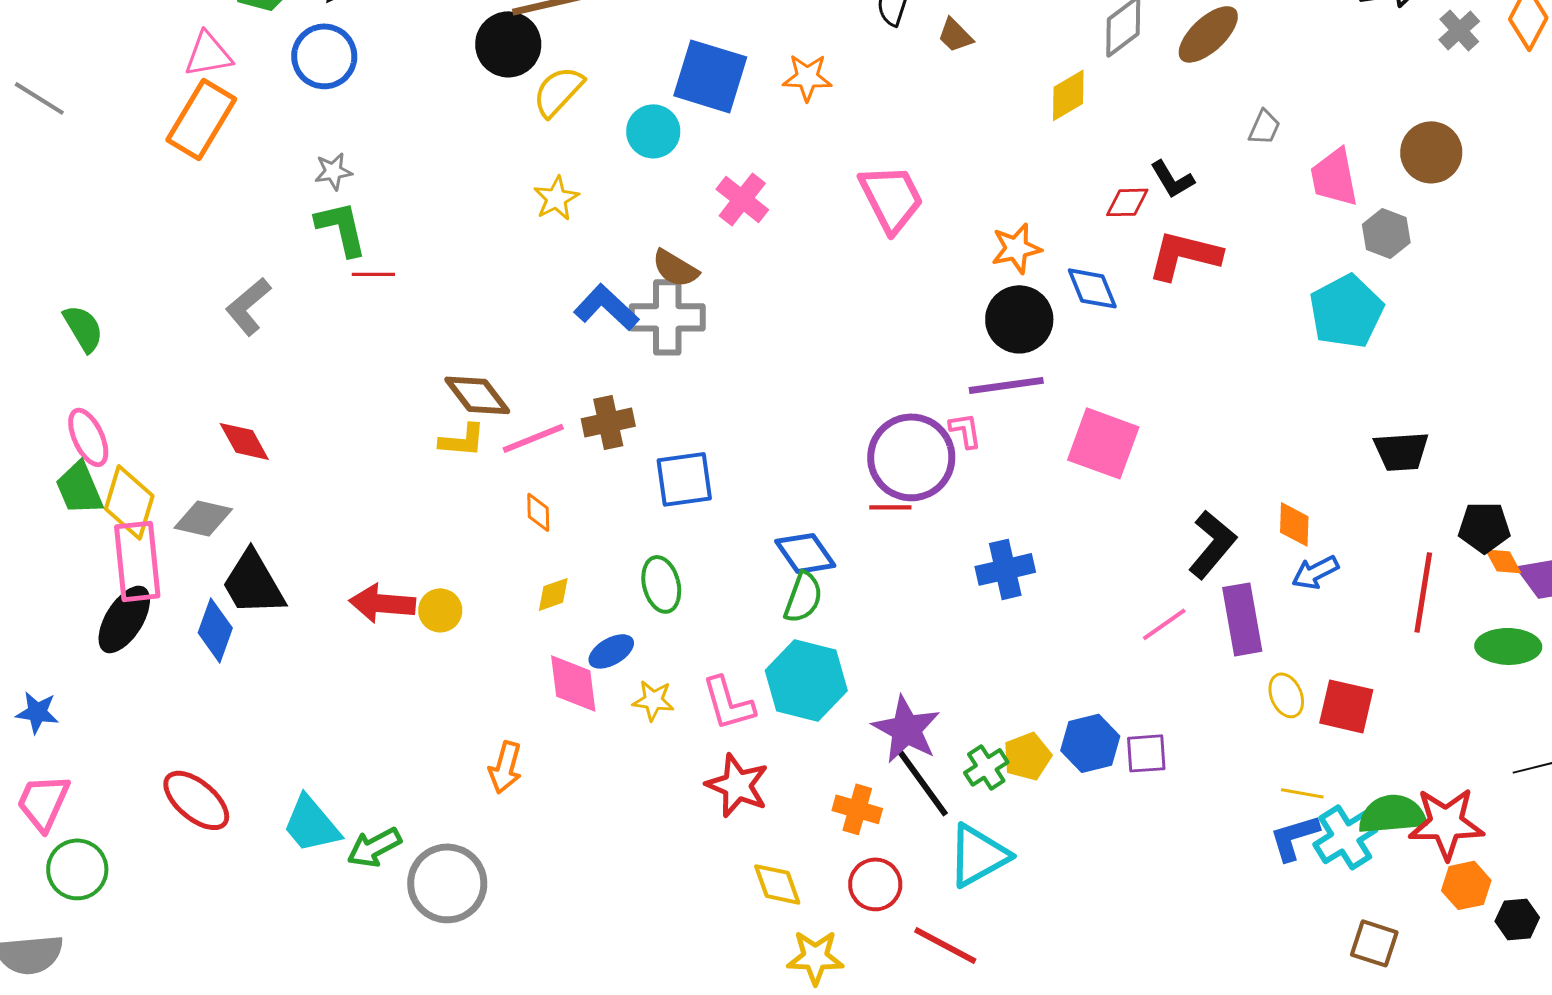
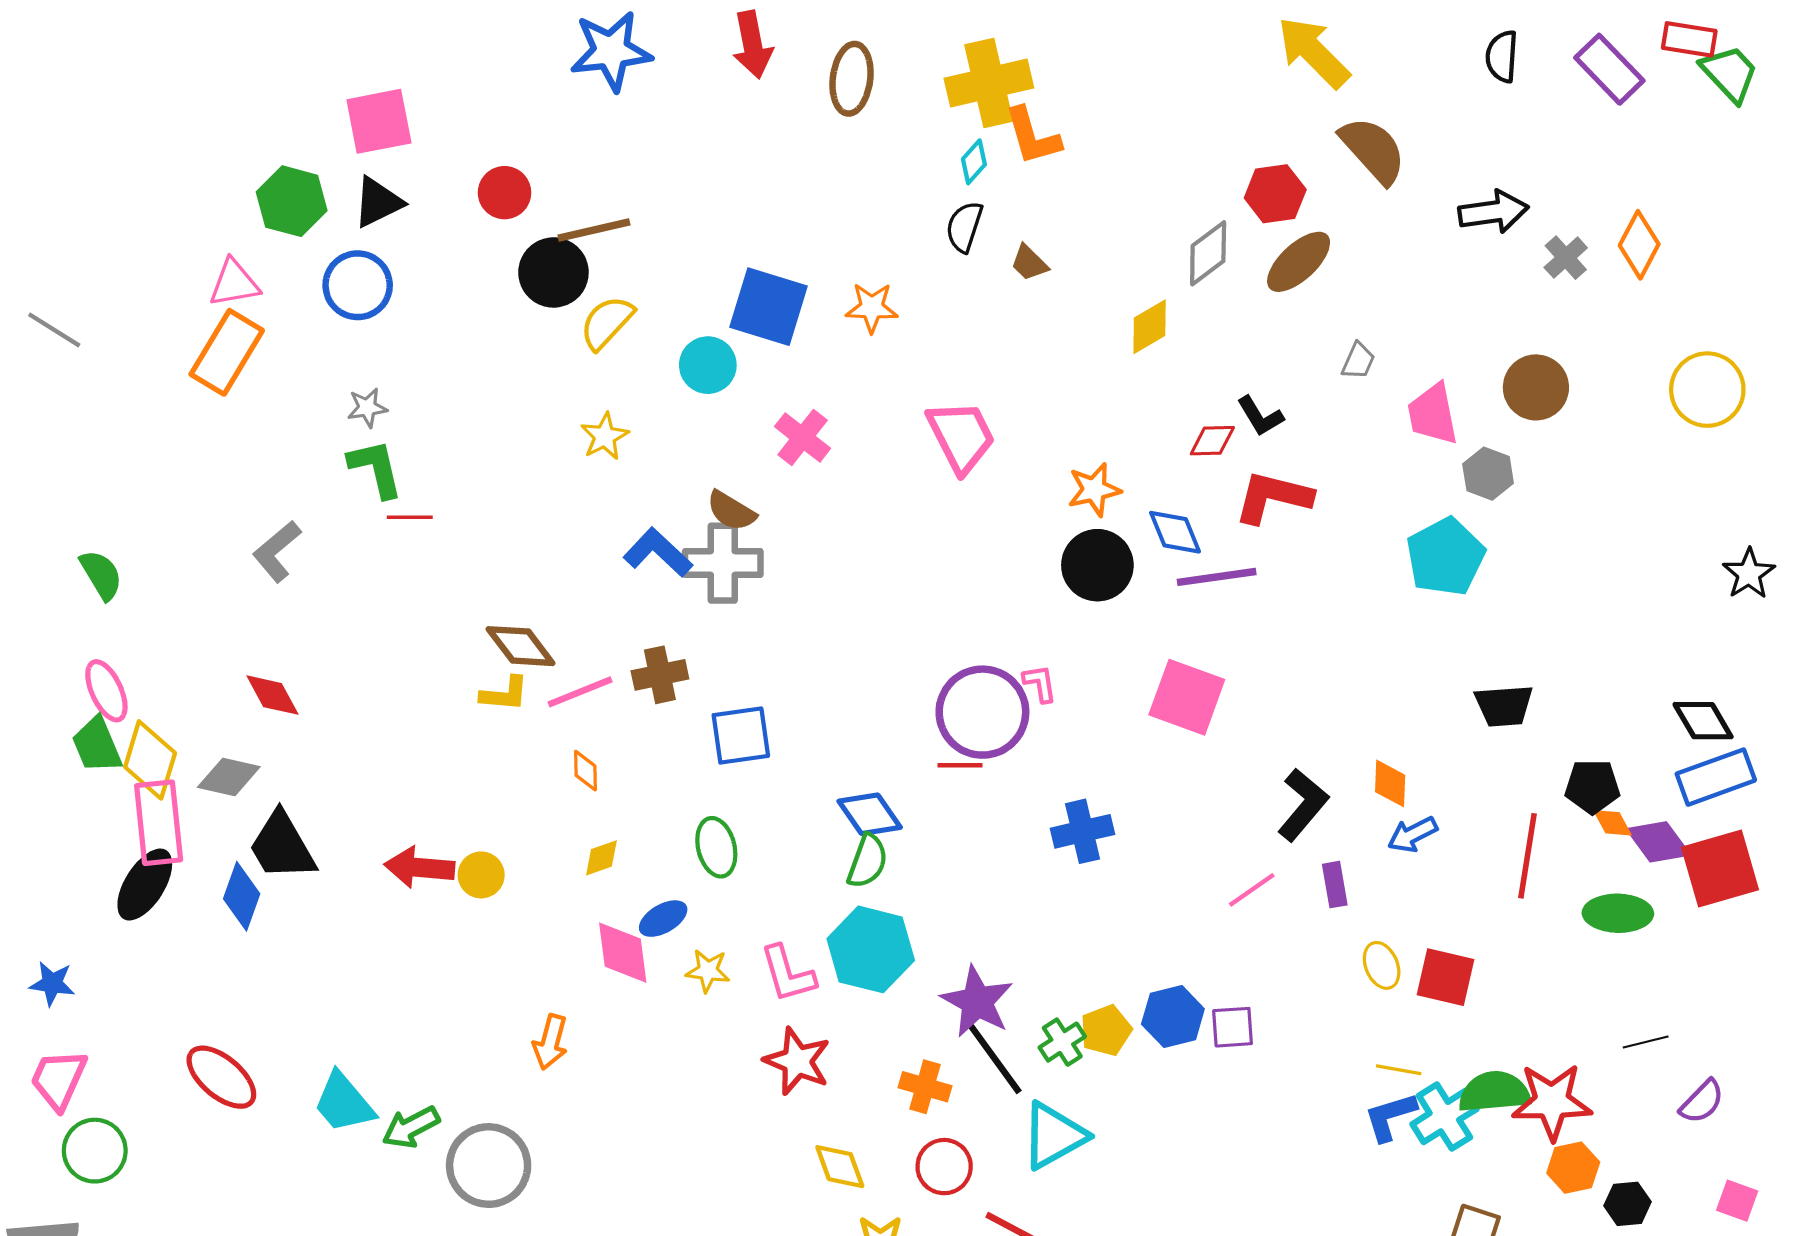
purple line: (1006, 385) -> (1217, 577), moved
purple rectangle: (1242, 619) -> (1335, 885), size x0.6

